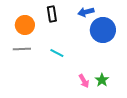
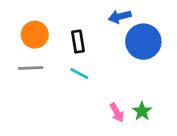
black rectangle: (52, 14) -> (78, 42), moved

